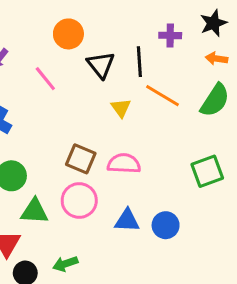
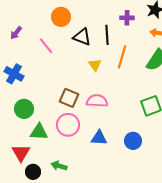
black triangle: (101, 65) -> (82, 37), turned -30
orange line: (163, 96) -> (122, 57), turned 75
blue circle: (166, 225) -> (133, 141), moved
green arrow: (65, 264) -> (59, 166), turned 35

